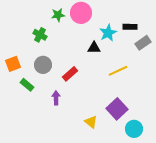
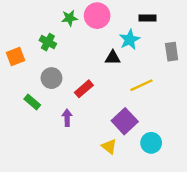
black rectangle: (130, 27) -> (148, 18), moved
gray rectangle: (143, 43) -> (172, 52), turned -63
orange square: (13, 64) -> (15, 56), moved
purple square: (117, 109) -> (125, 121), moved
cyan circle: (134, 129) -> (151, 143), moved

